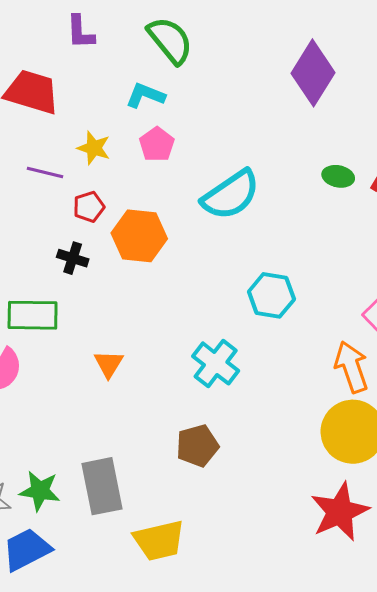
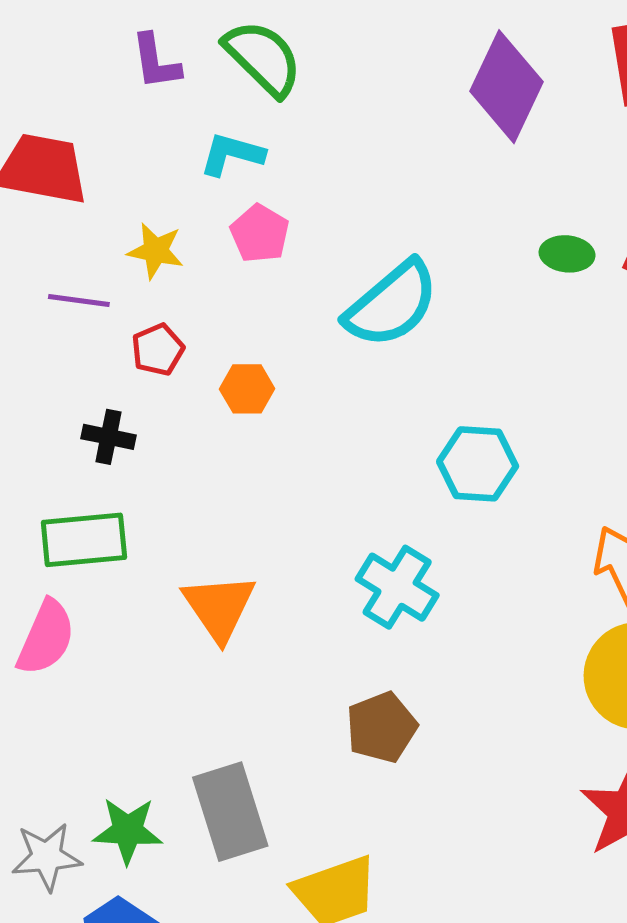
purple L-shape: (80, 32) -> (156, 62), moved
orange hexagon: (139, 236) -> (247, 389), size x0.6
black cross: (73, 258) -> (109, 437), moved
orange triangle: (109, 364) -> (219, 607), size x1.5

